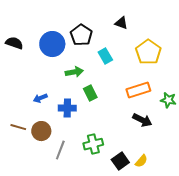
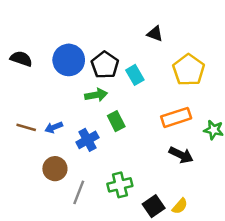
black pentagon: (81, 35) -> (105, 65), moved
blue cross: (67, 108) -> (87, 140), turned -30
brown line: (18, 127) -> (26, 127), moved

